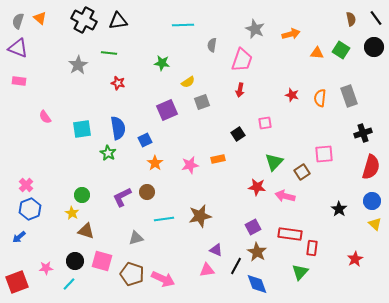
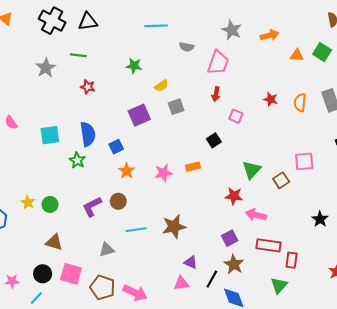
gray semicircle: (212, 45) -> (187, 47), turned -88
pink square: (265, 123) -> (236, 116), moved, turned 32
pink arrow: (285, 196) -> (256, 215), moved
yellow star: (72, 213) -> (28, 202), moved

